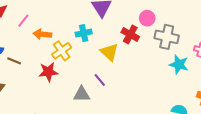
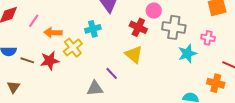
yellow triangle: (109, 52) -> (134, 54), moved
cyan star: (179, 65) -> (187, 54), turned -30
red star: (48, 72) -> (50, 61), moved

